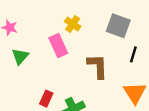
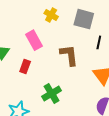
yellow cross: (73, 24) -> (51, 15), moved
red rectangle: (46, 99) -> (25, 66), moved

